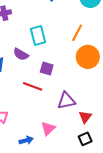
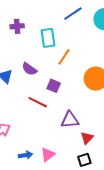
orange line: (77, 33) -> (64, 57), moved
cyan rectangle: (38, 35) -> (48, 38), moved
pink triangle: (48, 129) -> (48, 155), moved

